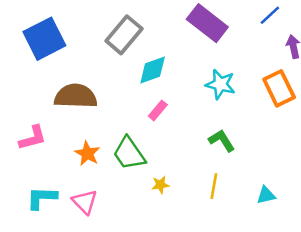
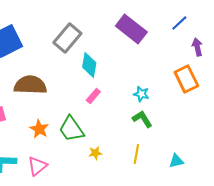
cyan diamond: (153, 70) -> (89, 65), turned -60
cyan star: (220, 84) -> (141, 94), moved, size x0.7
pink triangle: (85, 202) -> (37, 166), turned 35

